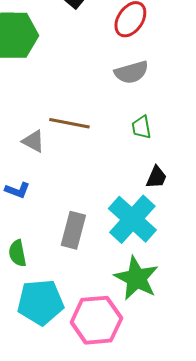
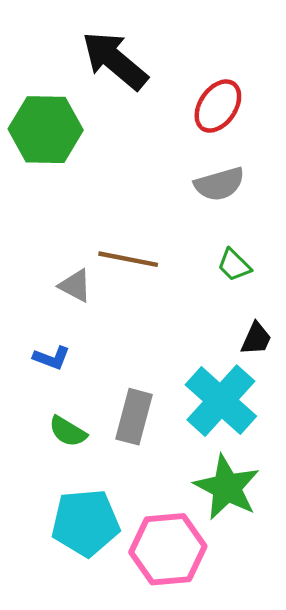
green trapezoid: (141, 127) -> (234, 265), turned -35
green semicircle: (17, 253) -> (68, 431), moved, turned -48

